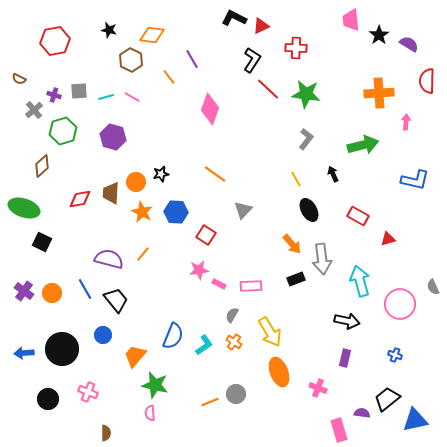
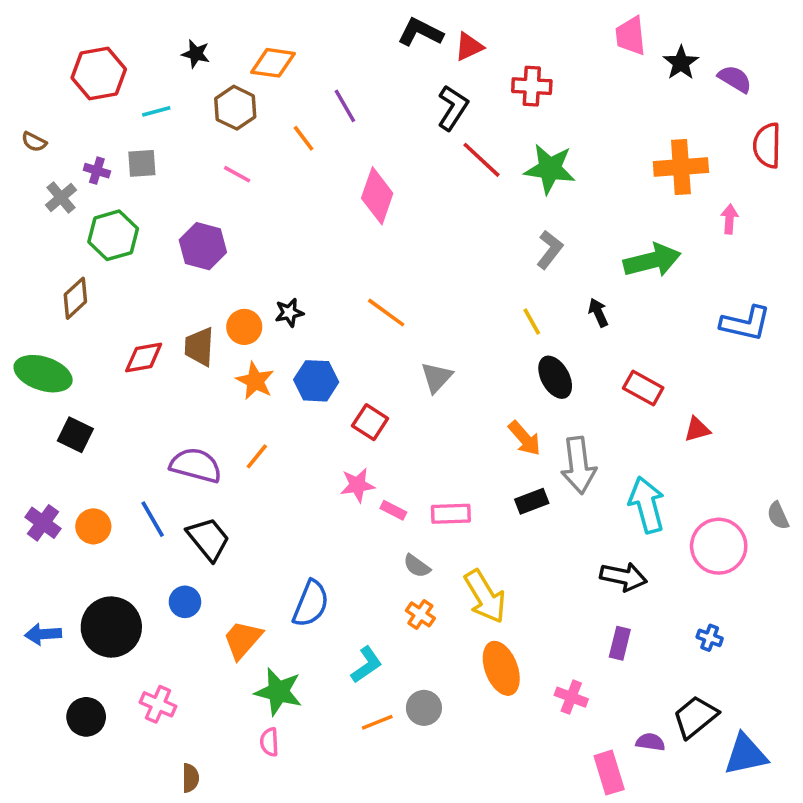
cyan line: (106, 97) -> (156, 111), moved
gray semicircle: (232, 315) -> (417, 566), turned -84
cyan L-shape: (204, 345) -> (366, 665), moved

